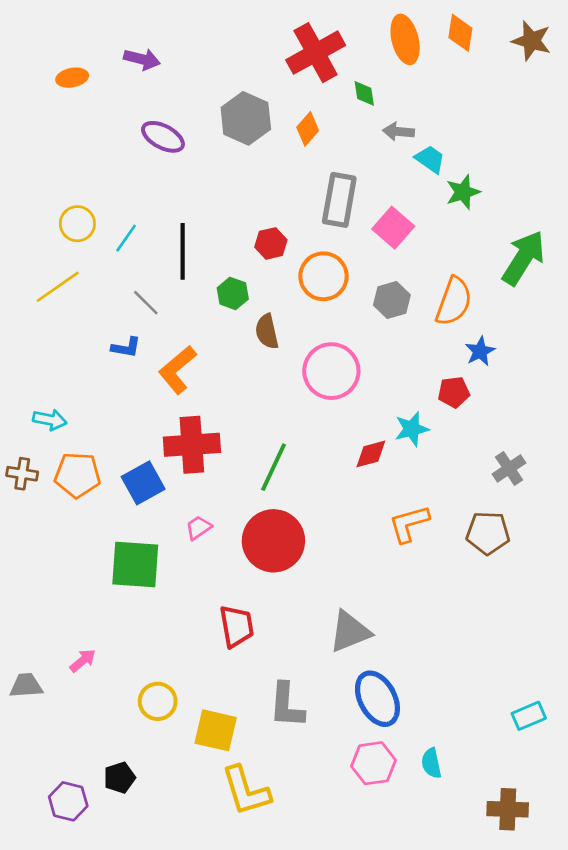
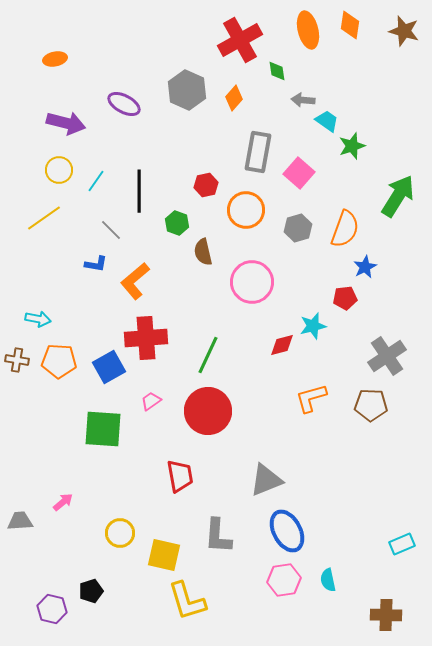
purple arrow: (142, 59) -> (66, 123), moved, size x1.4
gray cross: (509, 468) -> (387, 356), size x1.5

